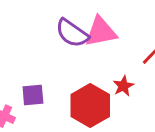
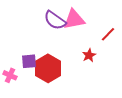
red hexagon: (90, 106) -> (48, 68), moved

